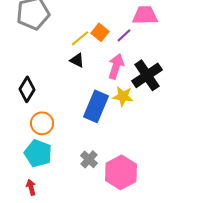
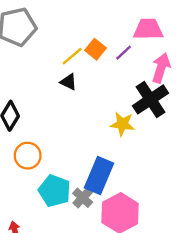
pink arrow: (116, 66) -> (161, 68), moved
blue rectangle: (96, 106) -> (99, 176), moved
cyan pentagon: (38, 153) -> (55, 191), moved

